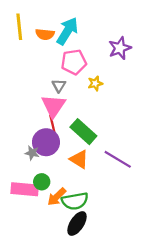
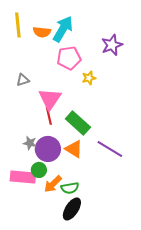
gray triangle: (59, 86) -> (23, 80), moved, turned 40
purple circle: (46, 142) -> (48, 149), moved
green semicircle: (75, 201) -> (70, 188), size x0.7

